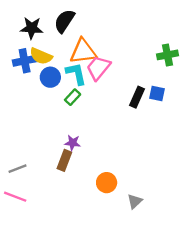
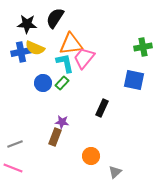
blue circle: (50, 77) -> (43, 83), moved
blue square: (157, 94) -> (134, 80), size x1.5
black rectangle: (137, 97) -> (102, 108), moved

